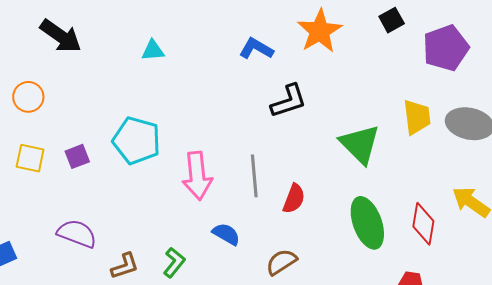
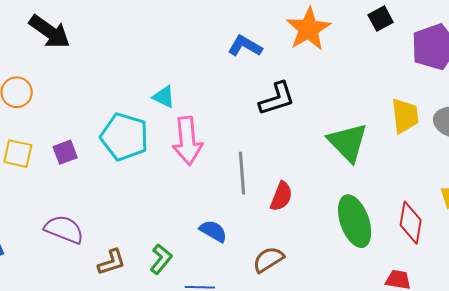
cyan triangle: (153, 50) -> (164, 97), moved, turned 30
pink arrow: (197, 176) -> (187, 141), moved

